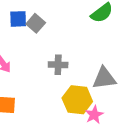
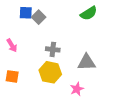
yellow hexagon: (77, 100) -> (50, 72), moved

